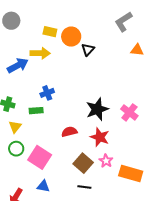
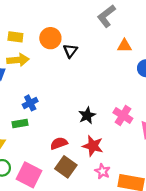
yellow rectangle: (50, 32) -> (15, 37), moved
black star: (97, 109) -> (87, 115), size x0.7
brown square: (83, 163) -> (66, 167), moved

